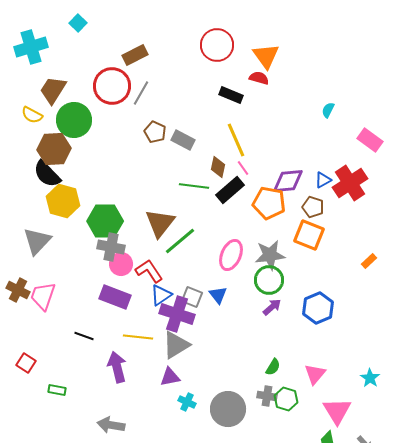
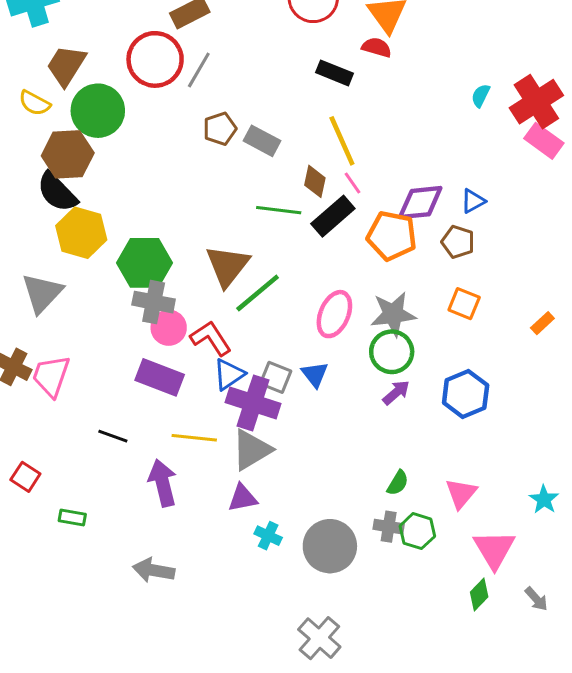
brown pentagon: (155, 132) -> (220, 129), turned 30
red cross: (350, 183) -> (536, 102), moved
orange square: (309, 235) -> (464, 304), moved, size x0.7

